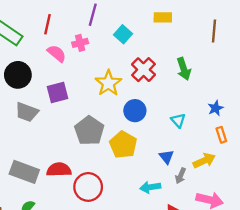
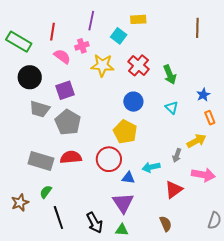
yellow rectangle: (163, 17) -> (138, 19), moved
green arrow: (184, 69) -> (170, 75), moved
yellow star: (108, 83) -> (102, 65), moved, turned -30
gray pentagon: (89, 131) -> (68, 122), moved
blue triangle: (166, 157) -> (128, 178), moved, turned -40
red circle: (88, 187) -> (109, 159), moved

